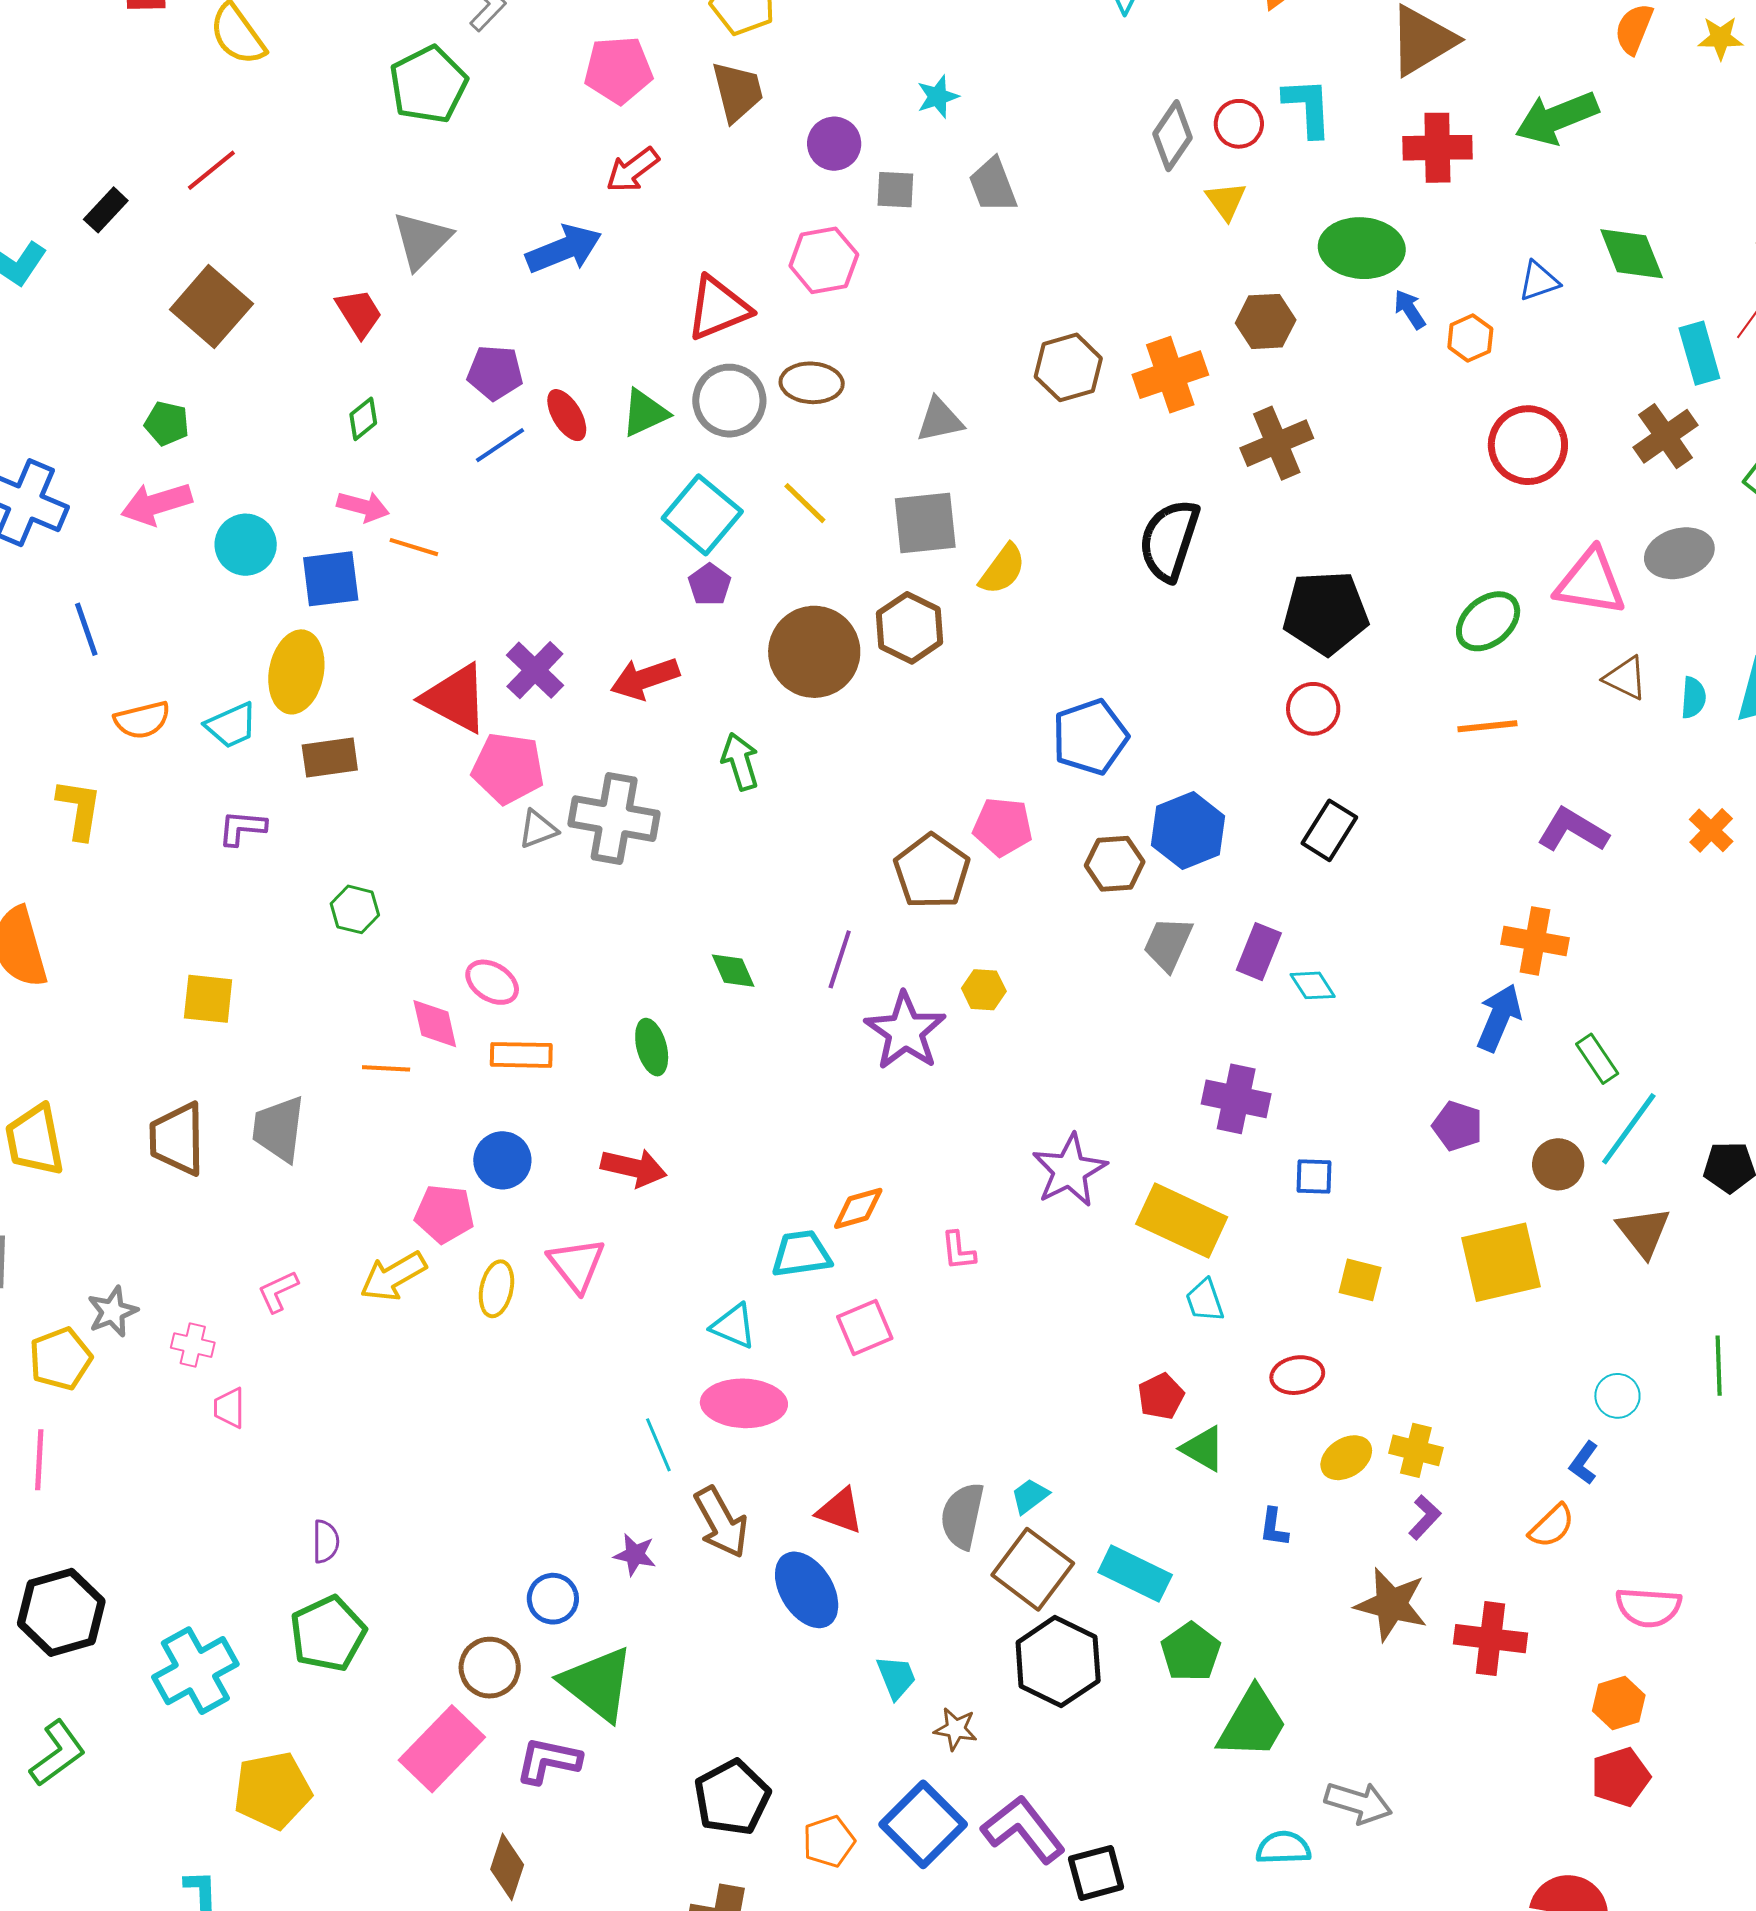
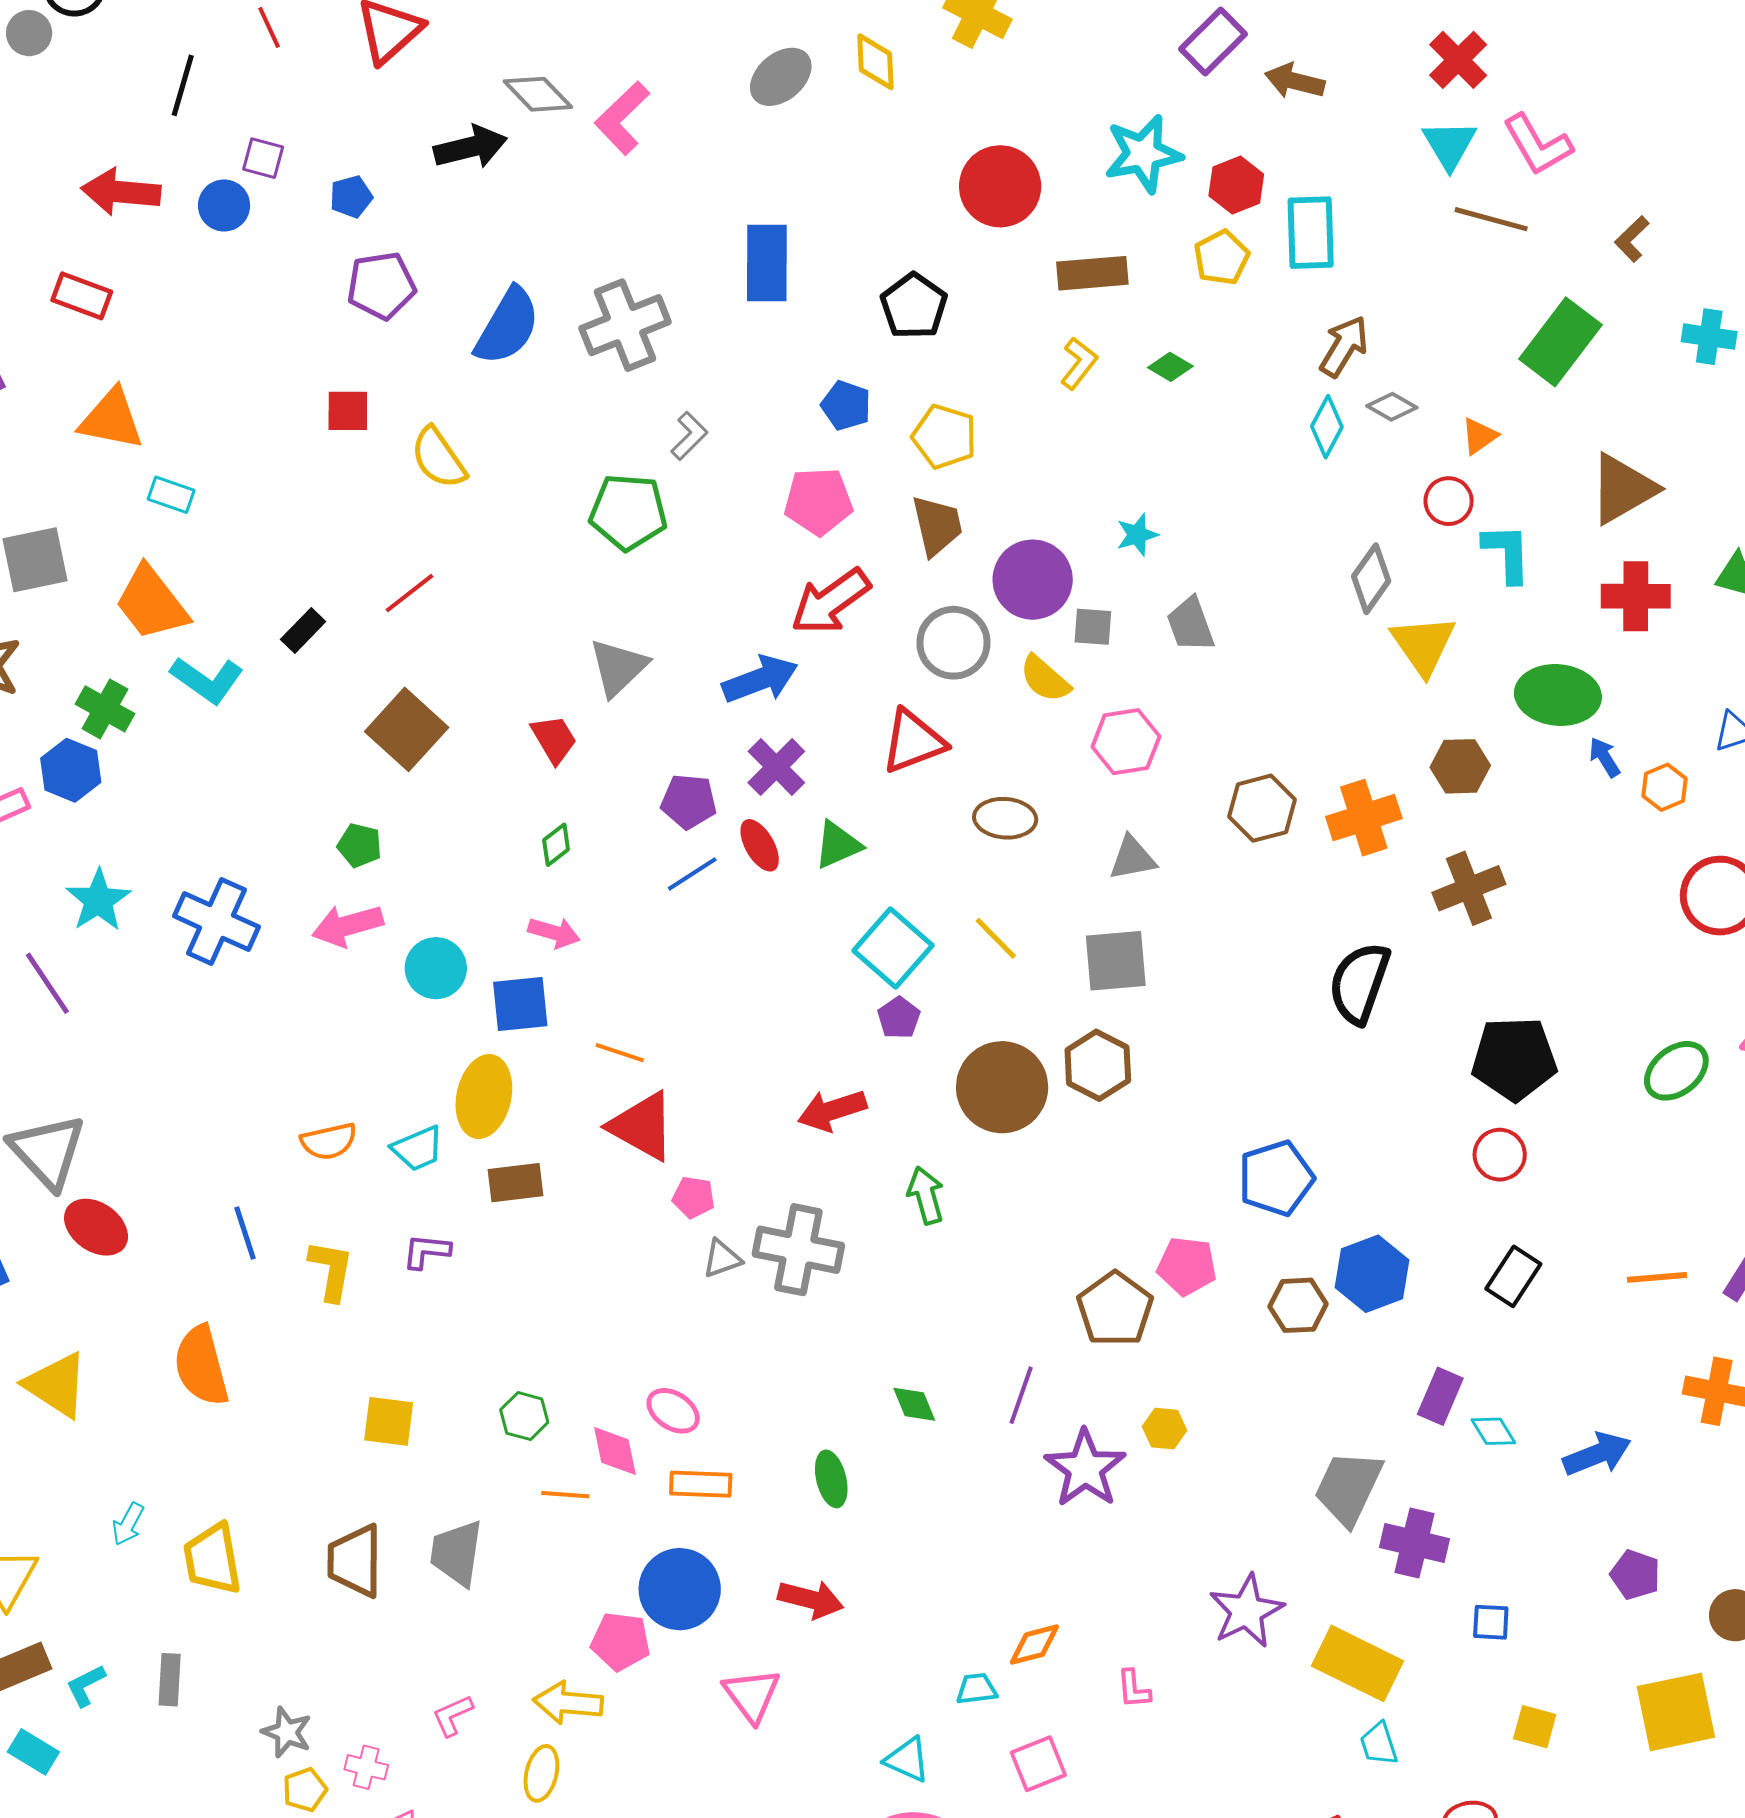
green pentagon: (428, 85) -> (628, 512), turned 30
red circle: (1239, 124) -> (1449, 501), moved
purple circle: (834, 144) -> (1033, 580), size x1.5
red arrow: (633, 170) -> (831, 602), size x1.5
yellow triangle: (1226, 201) -> (1423, 645), size x1.6
pink hexagon: (824, 260) -> (1126, 742), moved
gray circle: (729, 401) -> (954, 643), moved
orange line: (414, 547) -> (620, 1053), moved
yellow semicircle: (1003, 569) -> (1045, 679), moved, turned 94
blue line: (86, 629) -> (245, 1233), moved
purple cross: (535, 670) -> (776, 767), moved
orange line: (1487, 726) -> (1657, 1277), moved
pink pentagon: (508, 768) -> (693, 1197), size x0.6
yellow L-shape: (79, 809) -> (331, 1270), moved
green hexagon: (355, 909) -> (524, 1416), moved
gray trapezoid: (1168, 944) -> (1348, 1488), moved, size x1.4
blue arrow: (1499, 1018) -> (1597, 1454), moved, turned 44
blue circle: (502, 1160) -> (680, 1589), size x1.4
cyan trapezoid: (801, 1254) -> (977, 1689), size x0.7
yellow arrow: (393, 1276) -> (568, 1703), turned 34
yellow ellipse: (496, 1289) -> (541, 1773), moved
gray star: (113, 1312) -> (287, 1732), turned -30
yellow pentagon: (60, 1359) -> (305, 1790), moved, size x0.7

